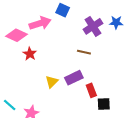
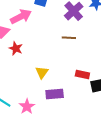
purple rectangle: (74, 78) -> (55, 94), moved, turned 30
red rectangle: (91, 90) -> (82, 74), turned -48

